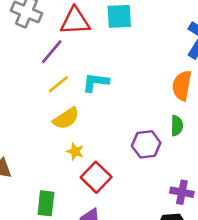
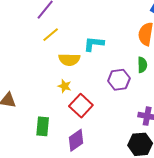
cyan L-shape: (96, 82) -> (94, 44), moved
yellow semicircle: (66, 118) -> (69, 60), moved, turned 35

